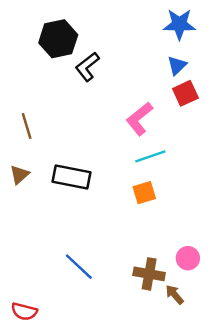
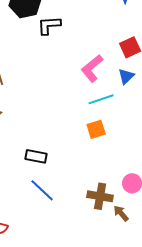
blue triangle: (177, 65) -> (126, 76), moved
black L-shape: (87, 67) -> (49, 25), turned 35
black rectangle: (72, 177) -> (36, 156), moved, size x0.7

